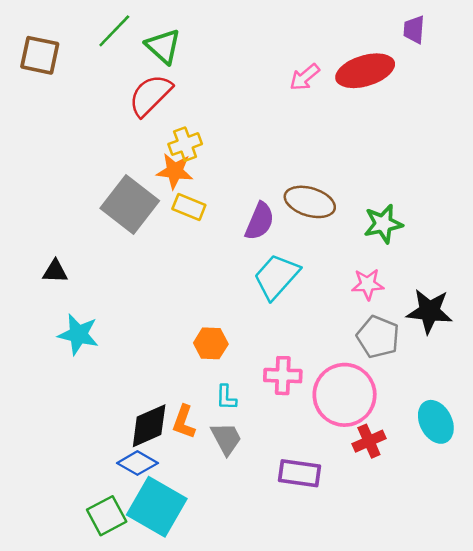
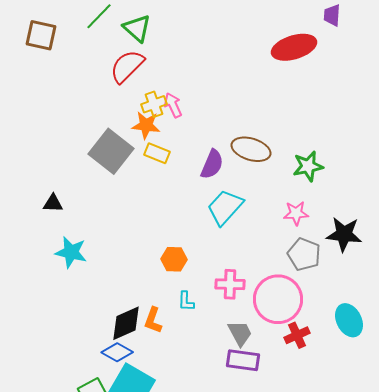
pink arrow: (305, 77) -> (173, 105), moved, turned 105
gray trapezoid: (226, 439) -> (240, 333), moved

